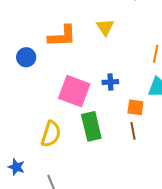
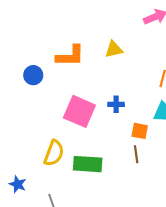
yellow triangle: (105, 27) -> (114, 49), turned 48
green rectangle: (91, 126) -> (88, 164), moved, turned -76

